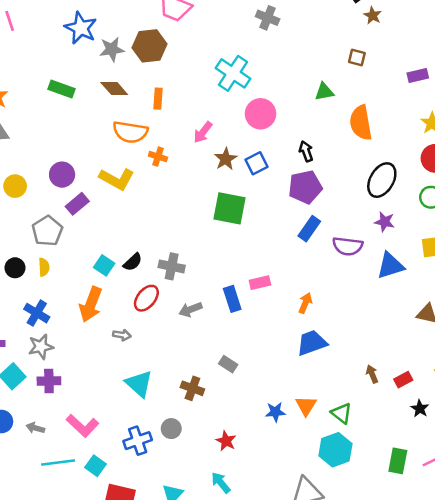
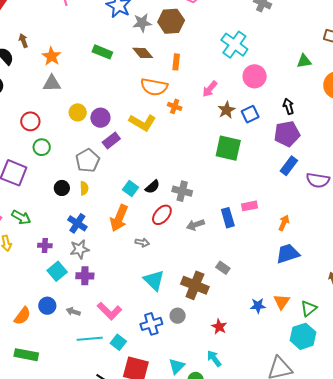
yellow circle: (15, 186) -> (78, 112), moved
brown cross: (192, 388) -> (195, 285), size x1.5
green triangle: (341, 413) -> (309, 308), turned 42

